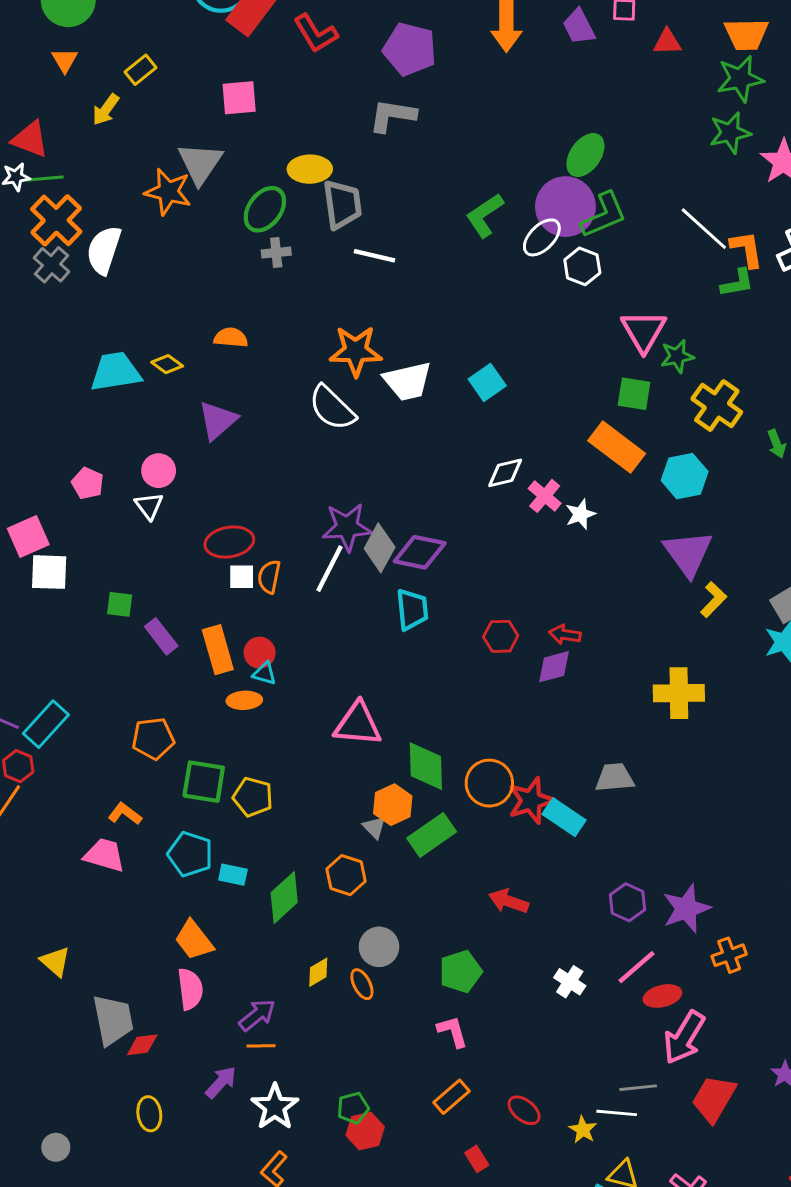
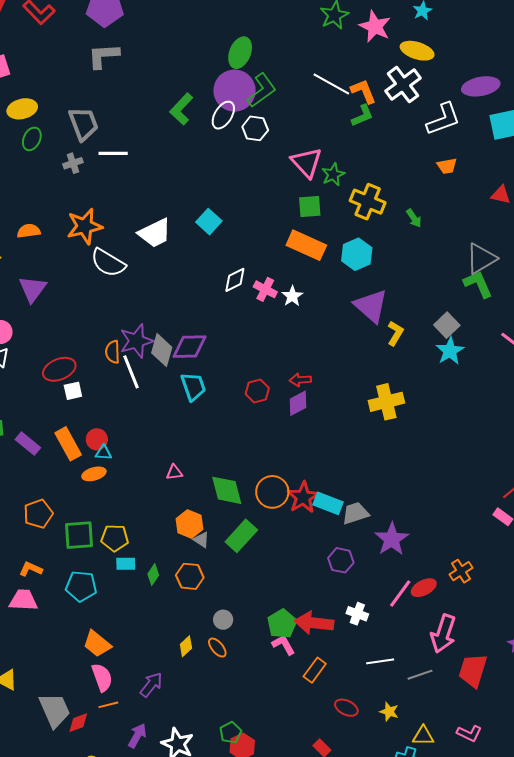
yellow ellipse: (310, 169) -> (22, 109), moved
green ellipse: (265, 209) -> (32, 139), size x0.7
gray cross: (276, 253) -> (73, 163), moved
orange star: (356, 351) -> (85, 226), moved
white line: (329, 569) -> (131, 372), turned -36
orange semicircle: (269, 577) -> (113, 352), moved
pink triangle: (358, 724) -> (174, 472), size x0.5
gray trapezoid: (615, 778) -> (355, 513), moved
orange hexagon: (393, 805) -> (190, 524), moved
cyan rectangle: (233, 875) -> (126, 564), moved
green diamond: (284, 898) -> (153, 575), moved, size x0.6
red arrow: (509, 901) -> (314, 623), moved, size x1.4
purple hexagon: (627, 902) -> (341, 560), moved
purple star: (686, 909) -> (392, 539), moved
gray circle: (379, 947) -> (223, 620), size x0.7
red ellipse: (662, 996) -> (424, 588), moved
pink L-shape: (453, 1032) -> (283, 645), moved
orange line: (261, 1046) -> (108, 705), moved
orange rectangle: (451, 1097) -> (315, 670), moved
white line: (617, 1113) -> (380, 661), moved

